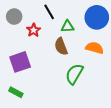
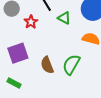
green triangle: (68, 26) -> (64, 18), turned 32
brown semicircle: (61, 46) -> (47, 65), moved

